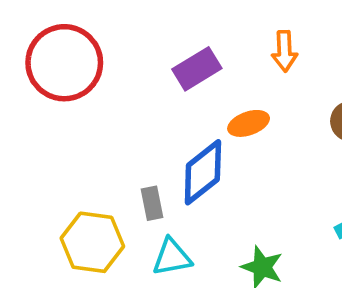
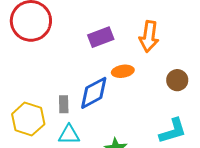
orange arrow: (284, 51) -> (149, 36), size x1.4

